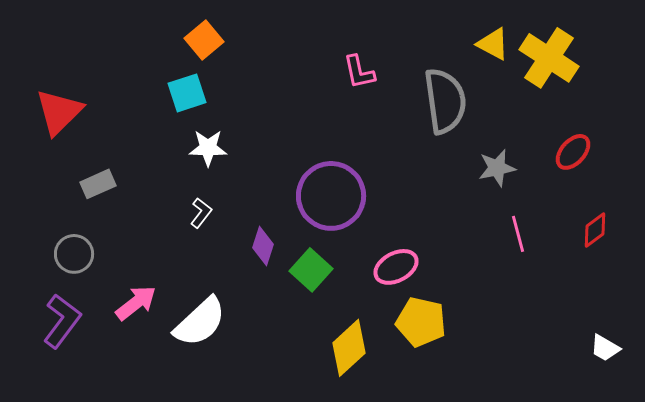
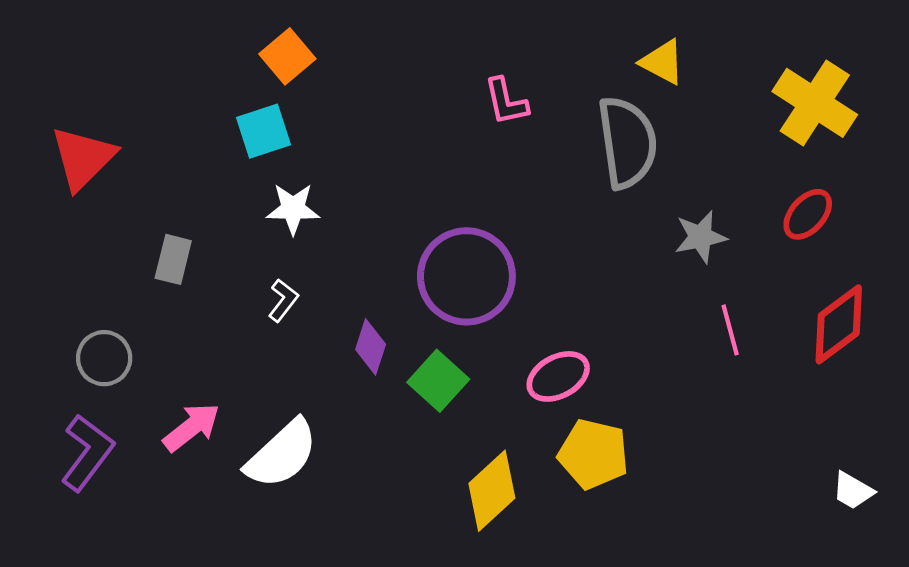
yellow triangle: (493, 44) -> (662, 62), moved
yellow cross: (549, 58) -> (815, 103), moved
gray rectangle: (98, 184) -> (173, 259), moved, turned -52
red diamond: (595, 230) -> (839, 324), size x1.6

